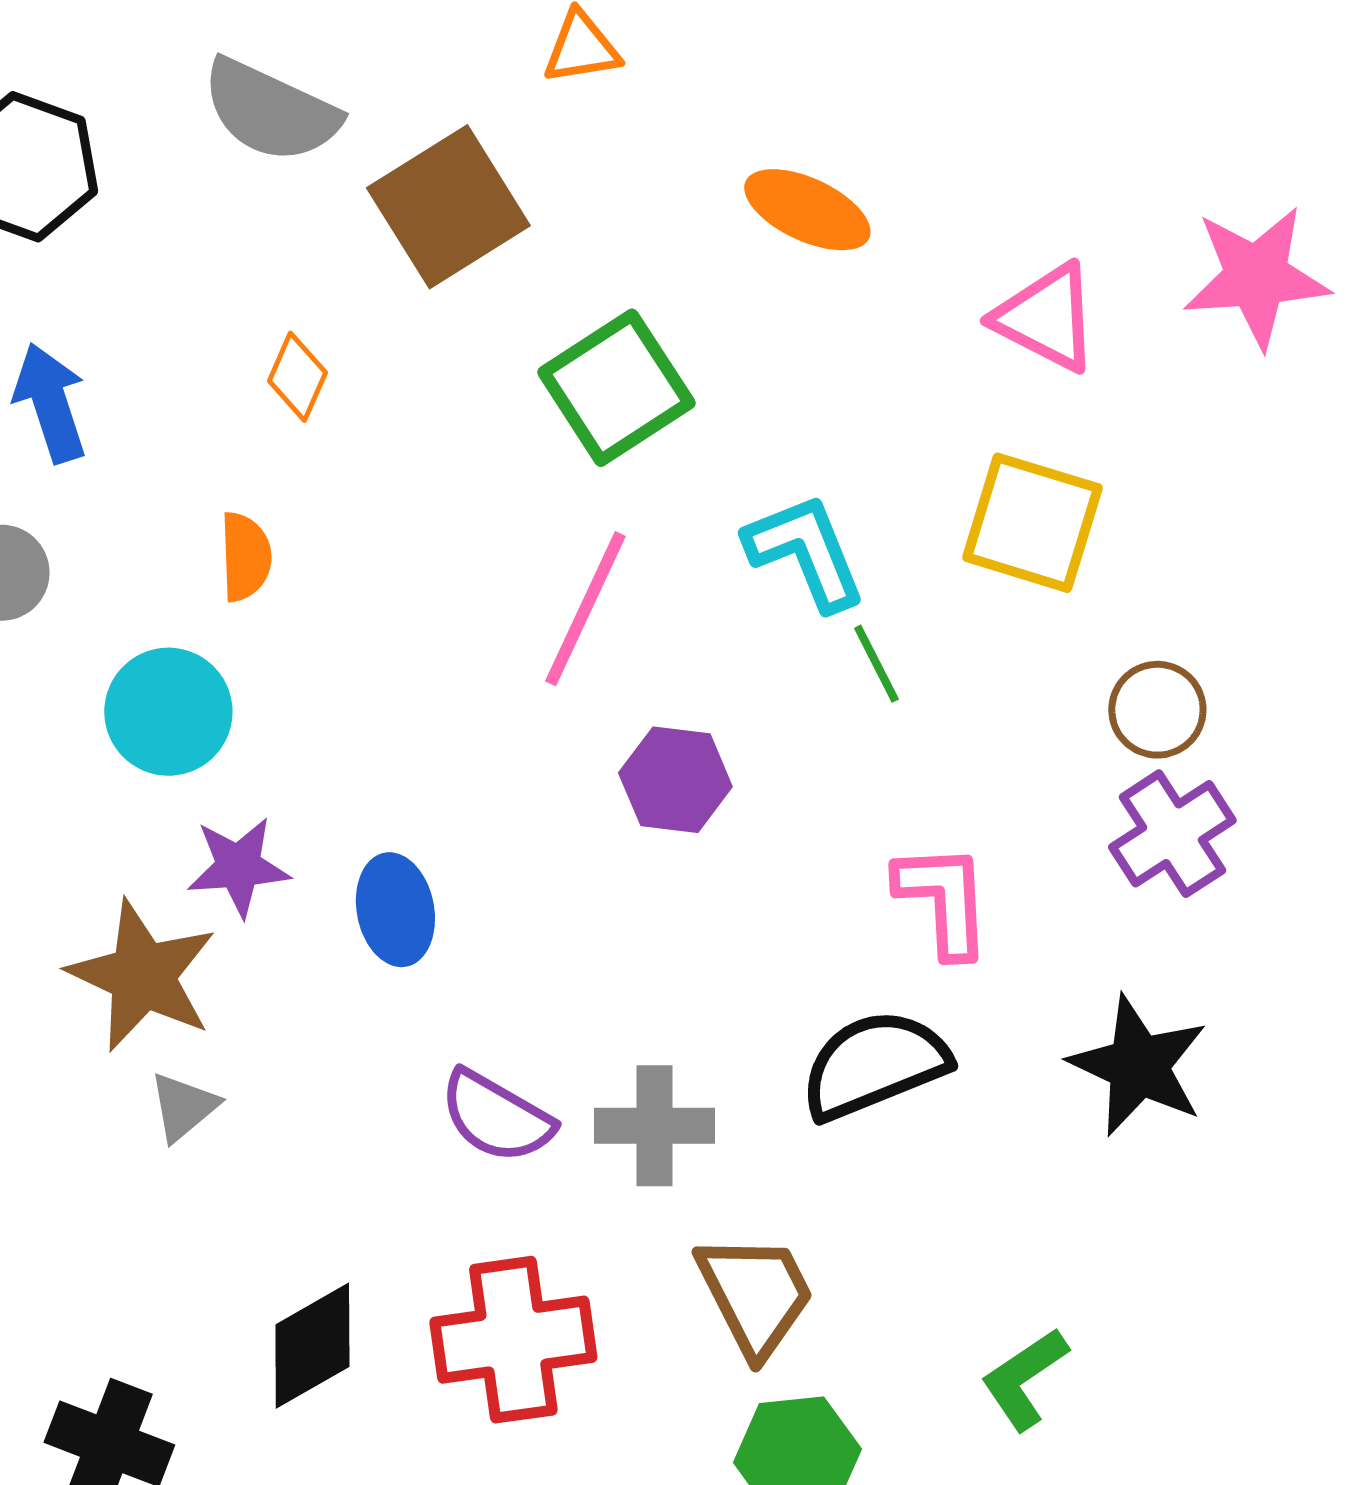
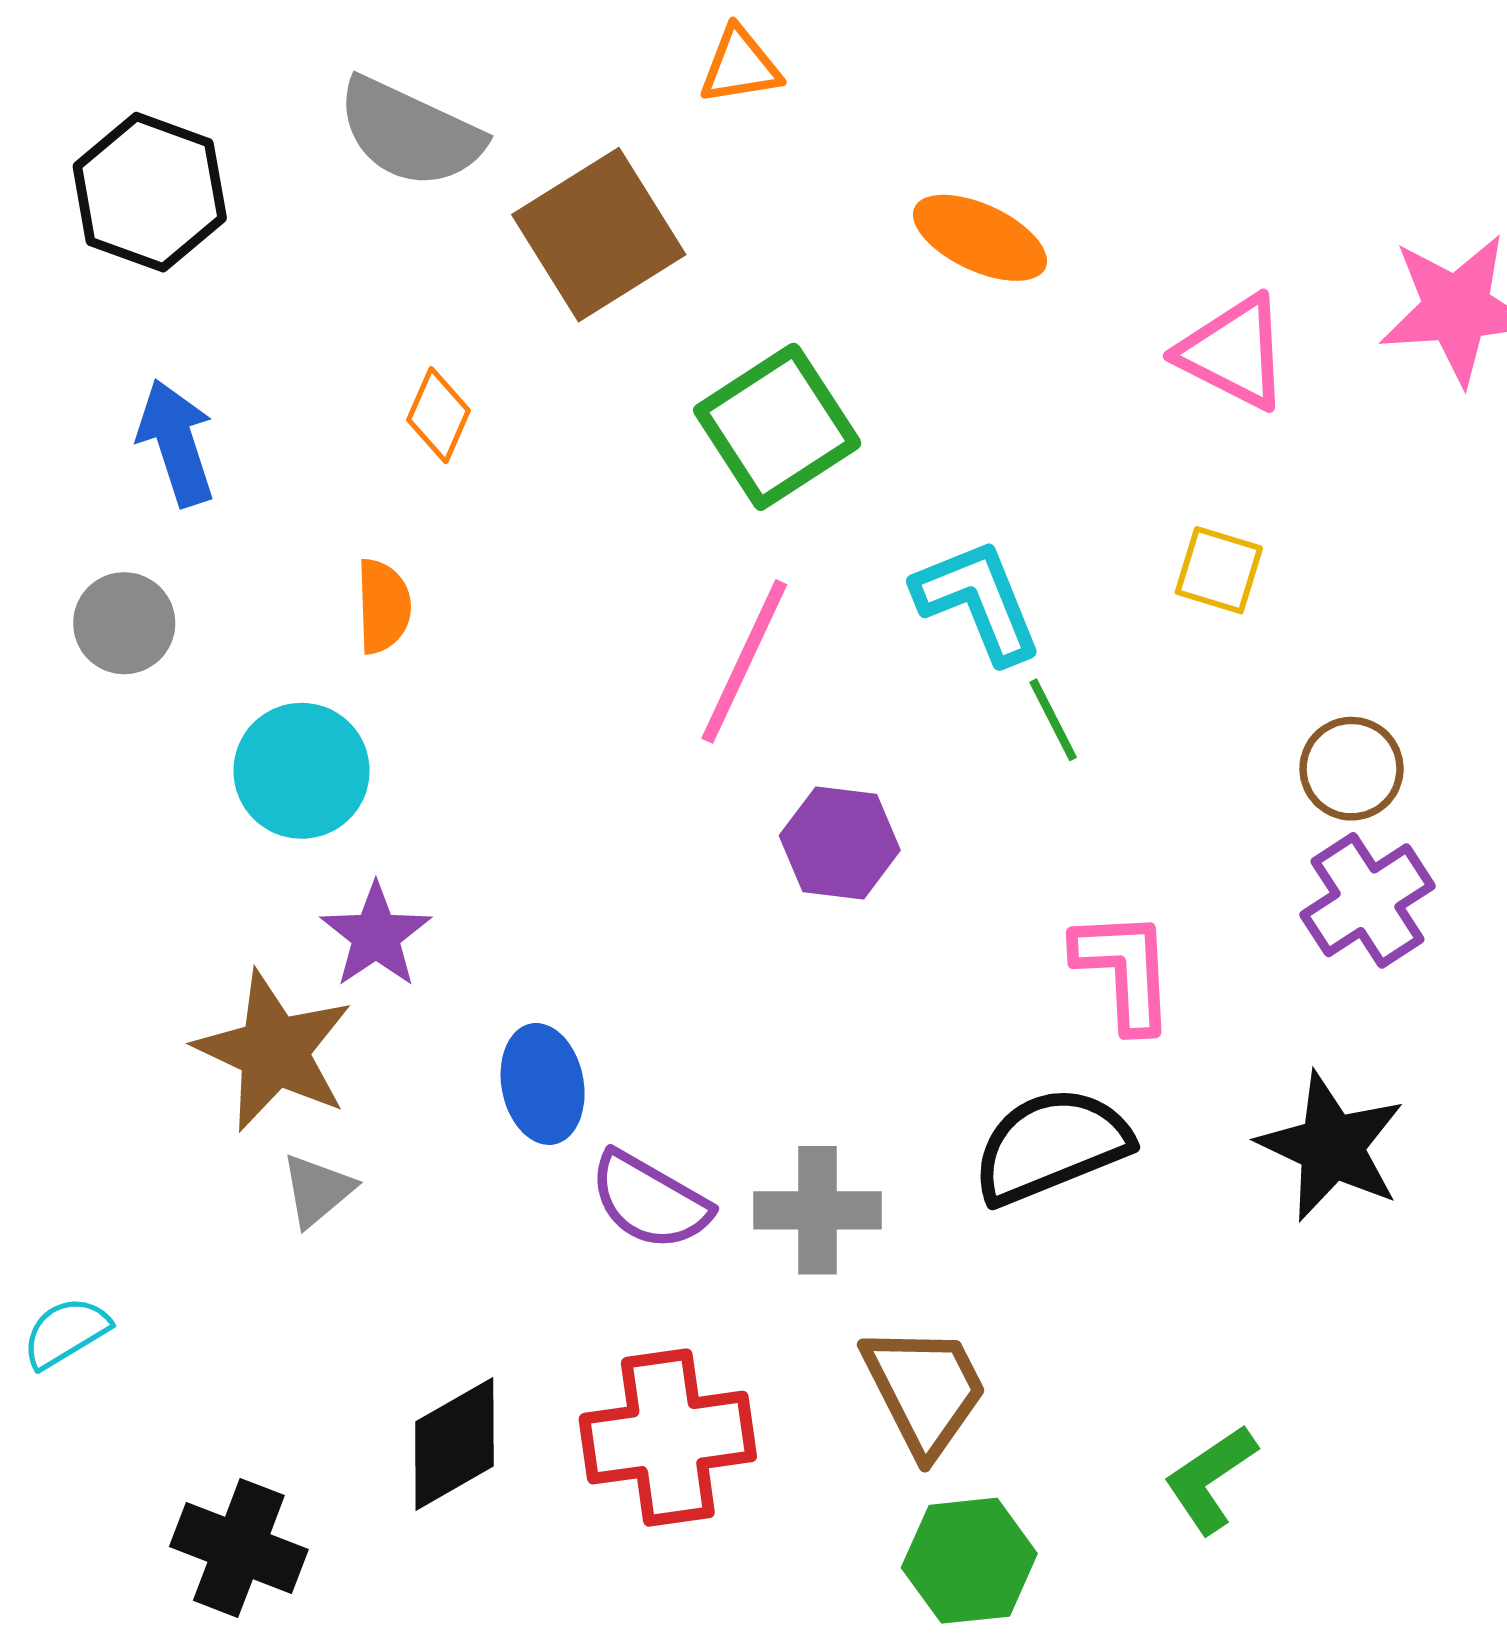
yellow square: (1032, 523) -> (1219, 570), size x0.6
purple star: (238, 867) -> (376, 935), turned -30
blue ellipse: (395, 910) -> (543, 1084), moved

